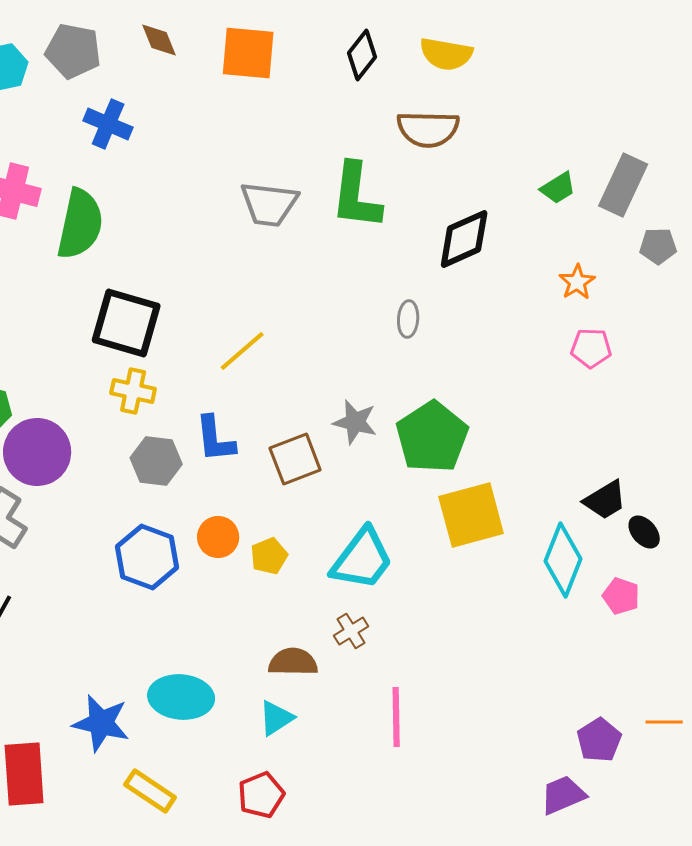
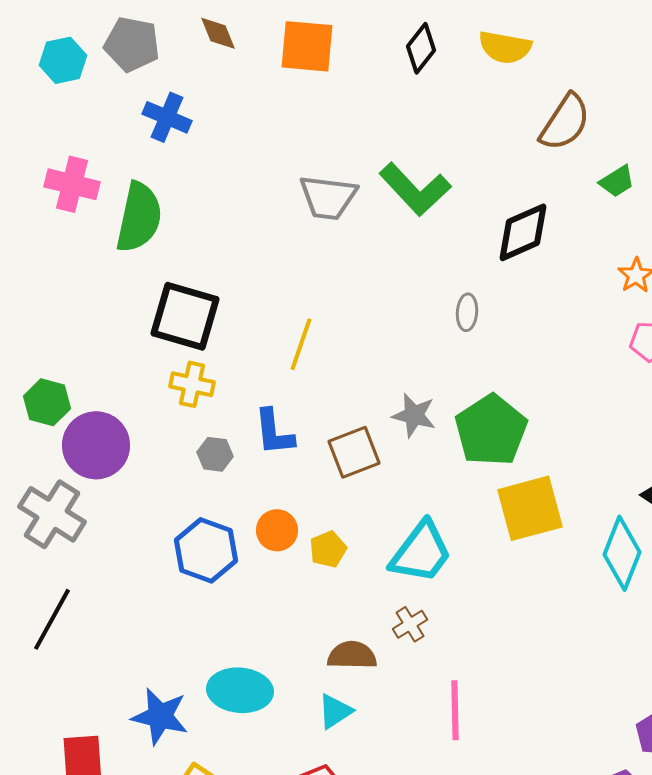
brown semicircle: (428, 129) -> (565, 122), moved, turned -58
green L-shape: (356, 196) -> (415, 189), turned -50
yellow line: (242, 351) -> (301, 344), turned -30
gray hexagon: (156, 461) -> (215, 454), size x0.7

